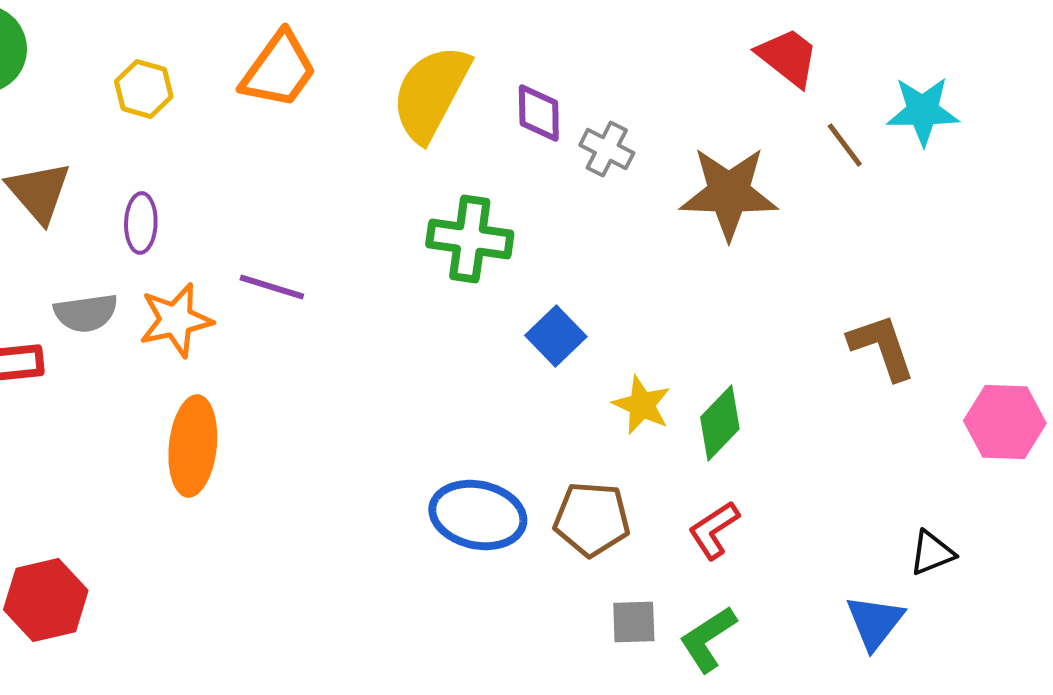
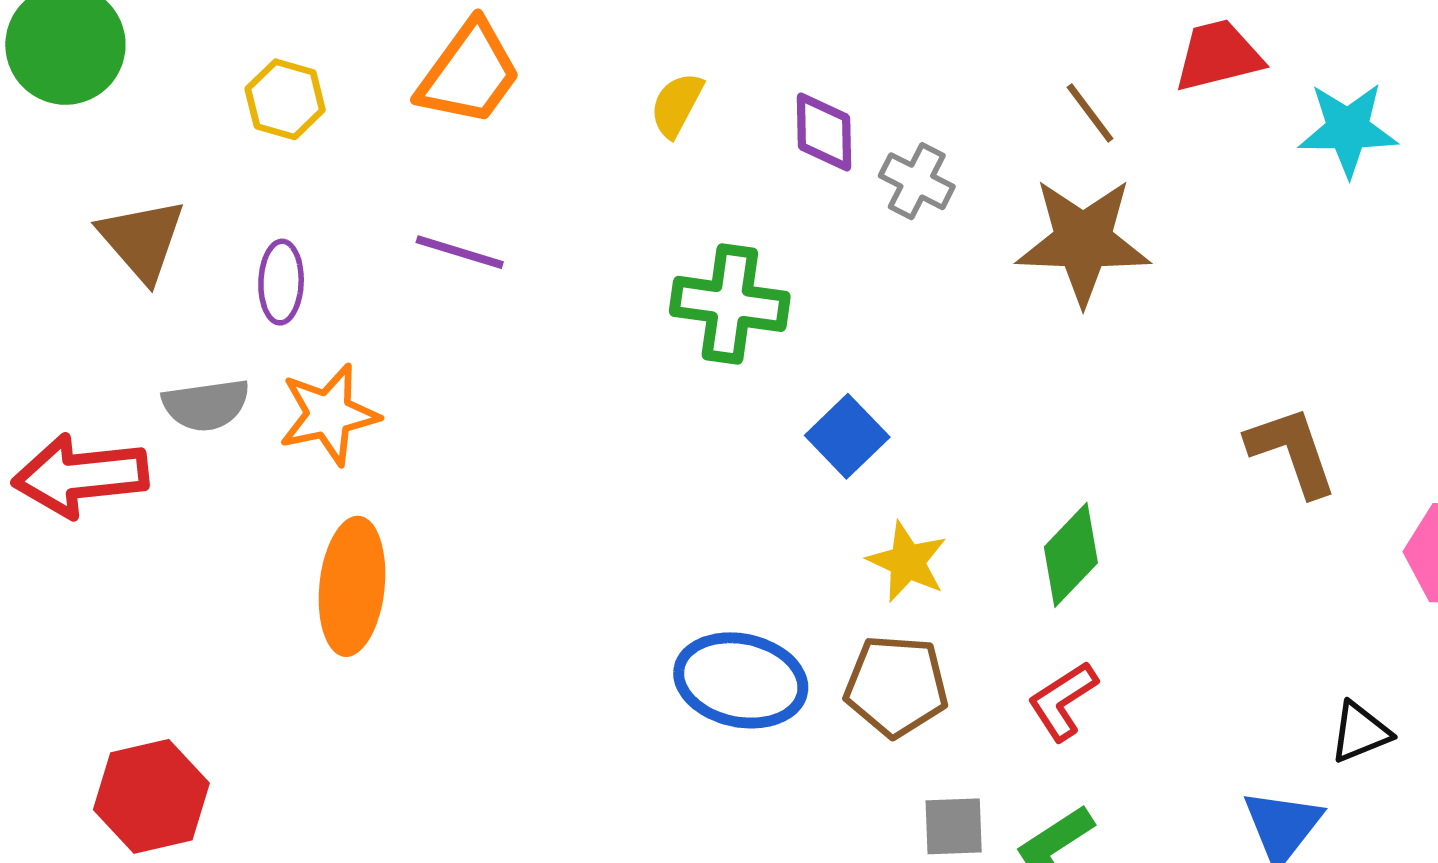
red trapezoid: (788, 57) -> (1218, 56), moved, turned -52
yellow semicircle: (431, 93) -> (677, 105), size x0.5
brown line: (845, 145) -> (1090, 113), moved
purple line: (272, 287) -> (460, 252), moved
yellow star: (642, 405) -> (907, 562), moved

